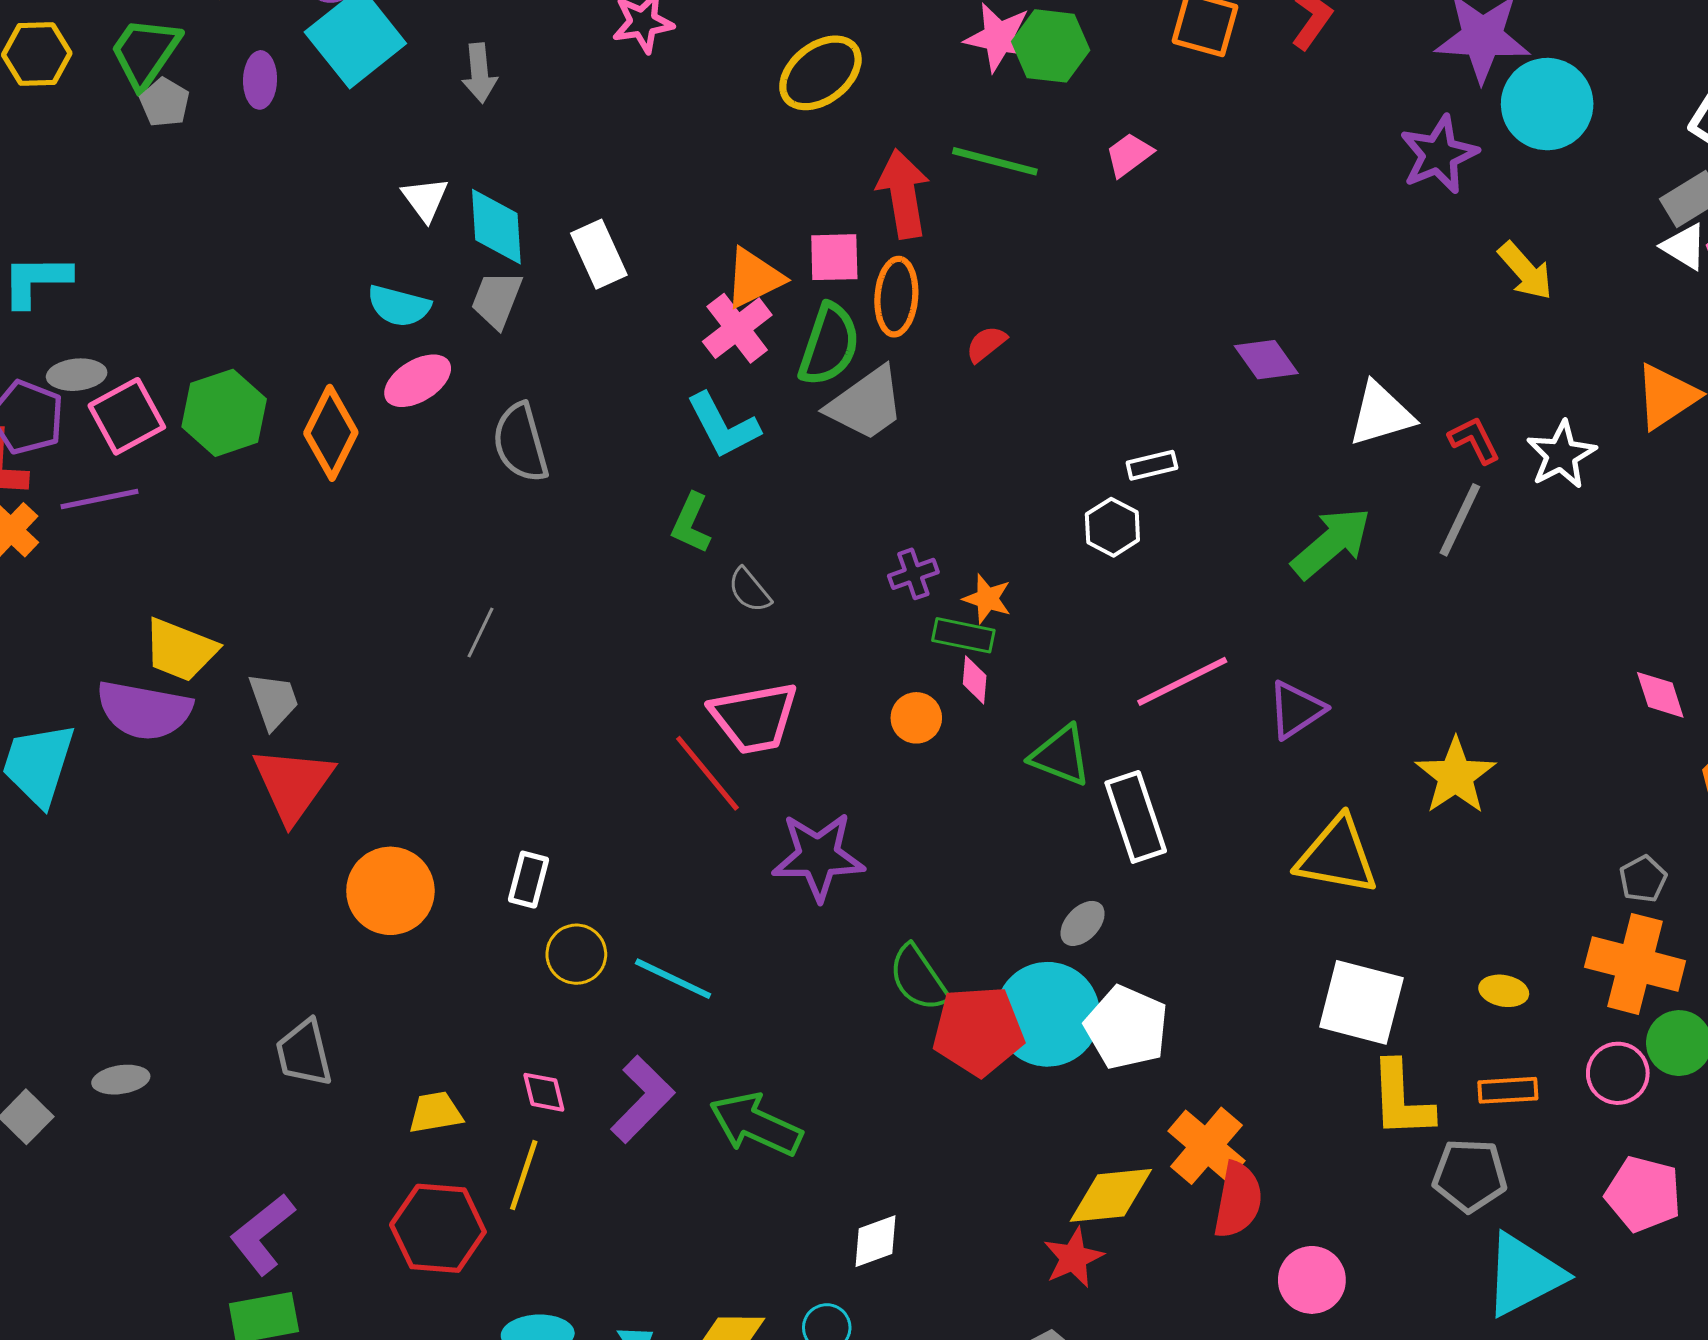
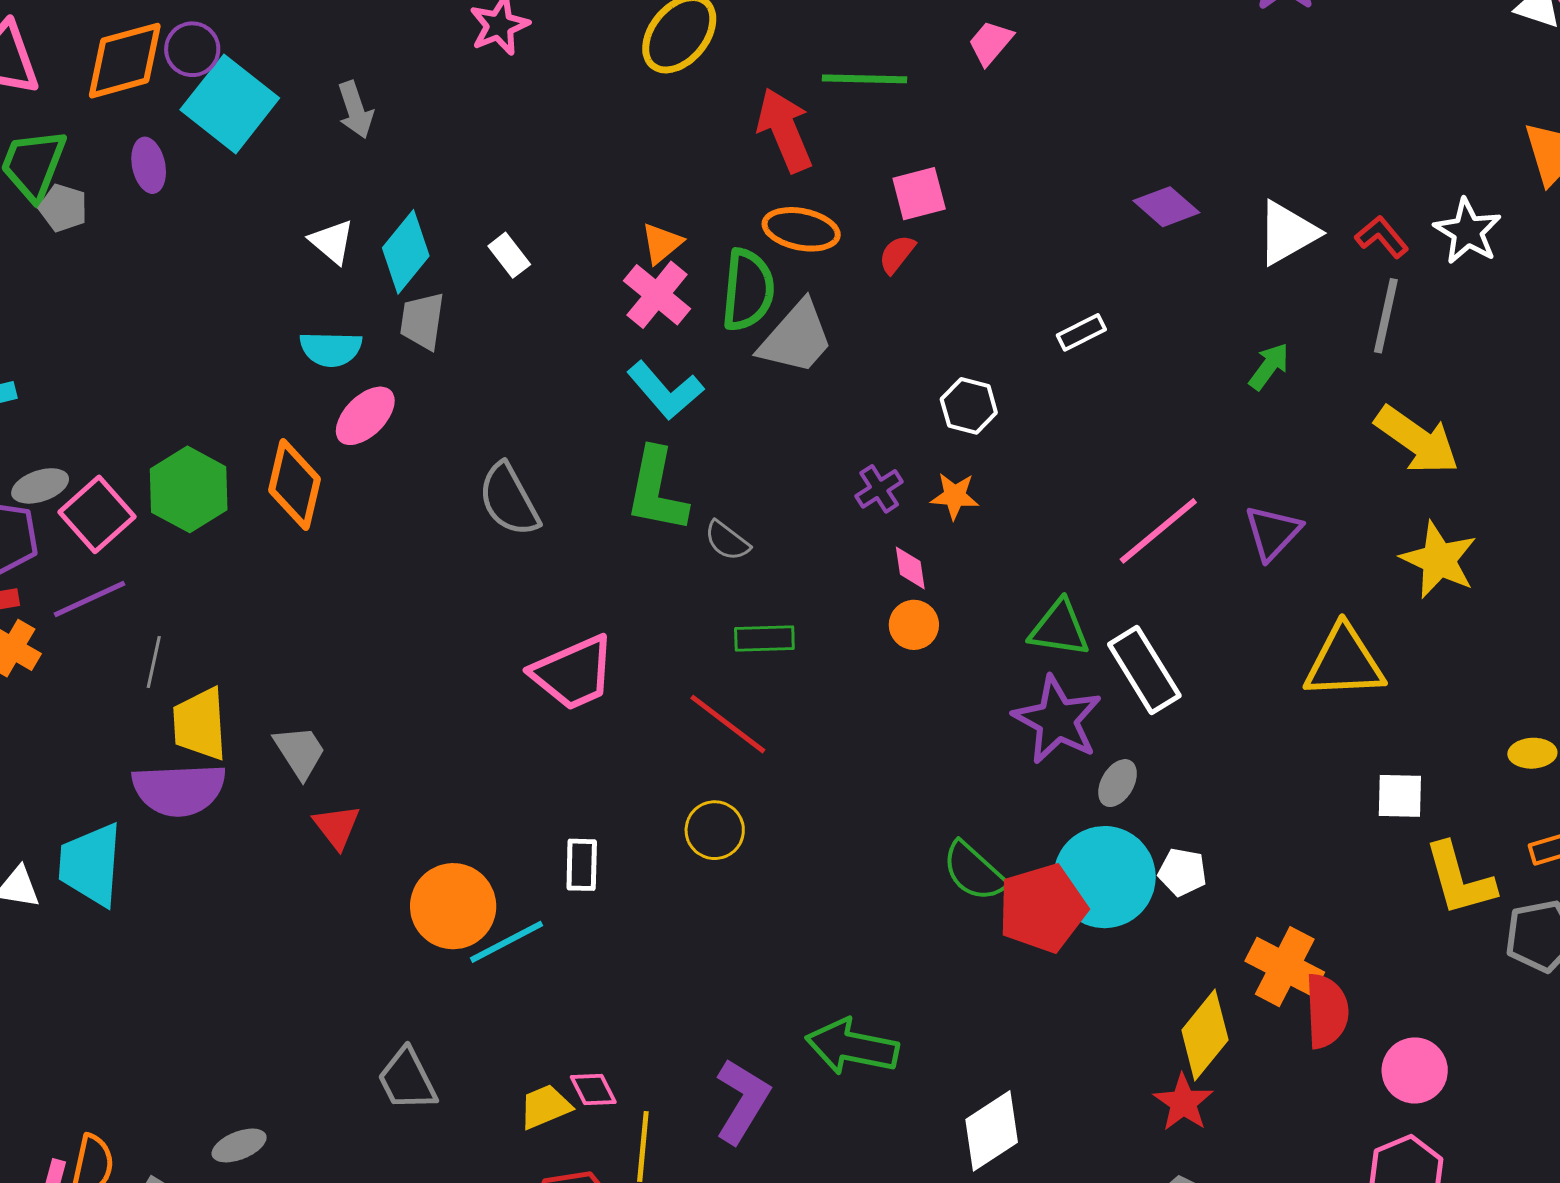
cyan diamond: (496, 227) -> (406, 252), turned 56
white rectangle: (599, 254) -> (509, 255), size x0.7
pink square: (834, 257) -> (919, 194), moved
yellow arrow: (1525, 271) -> (1417, 440), moved, size x1.4
orange triangle: (754, 278) -> (662, 243), size x0.7
orange ellipse: (896, 297) -> (801, 229), turned -70
gray semicircle: (521, 443) -> (509, 500), moved
green L-shape: (691, 523) -> (657, 490), size x1.5
white hexagon: (1112, 527) -> (969, 406), moved
green arrow: (1331, 543) -> (1269, 366), size x0.6
gray line: (480, 632) -> (154, 662), moved
green rectangle: (963, 635) -> (764, 639), moved
yellow trapezoid: (180, 650) -> (200, 724), turned 78
pink diamond: (975, 680) -> (910, 568), moved
pink trapezoid: (754, 718) -> (573, 673), moved
red triangle: (293, 784) -> (337, 827), size x0.6
purple star: (818, 856) -> (1057, 720), moved, turned -30
yellow circle: (576, 954) -> (715, 830), moved
cyan line: (673, 979) -> (506, 942), moved, turned -40
white square: (1361, 1002) -> (1400, 796), size x0.6
white pentagon: (1126, 1027) -> (1182, 872), size x0.6
pink diamond: (544, 1092) -> (593, 1090), moved
purple L-shape: (642, 1099) -> (742, 1101), moved
yellow diamond: (1111, 1195) -> (1205, 1035), turned -32
white diamond: (876, 1241) -> (992, 1131), size x1.4

